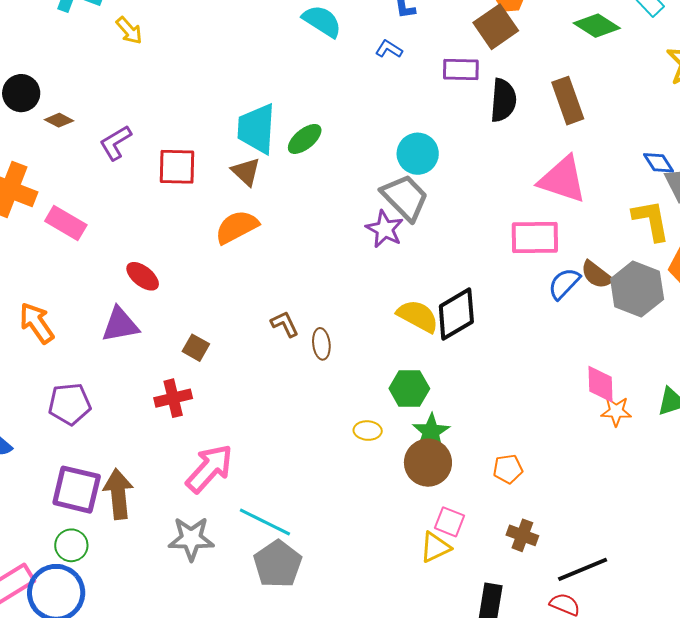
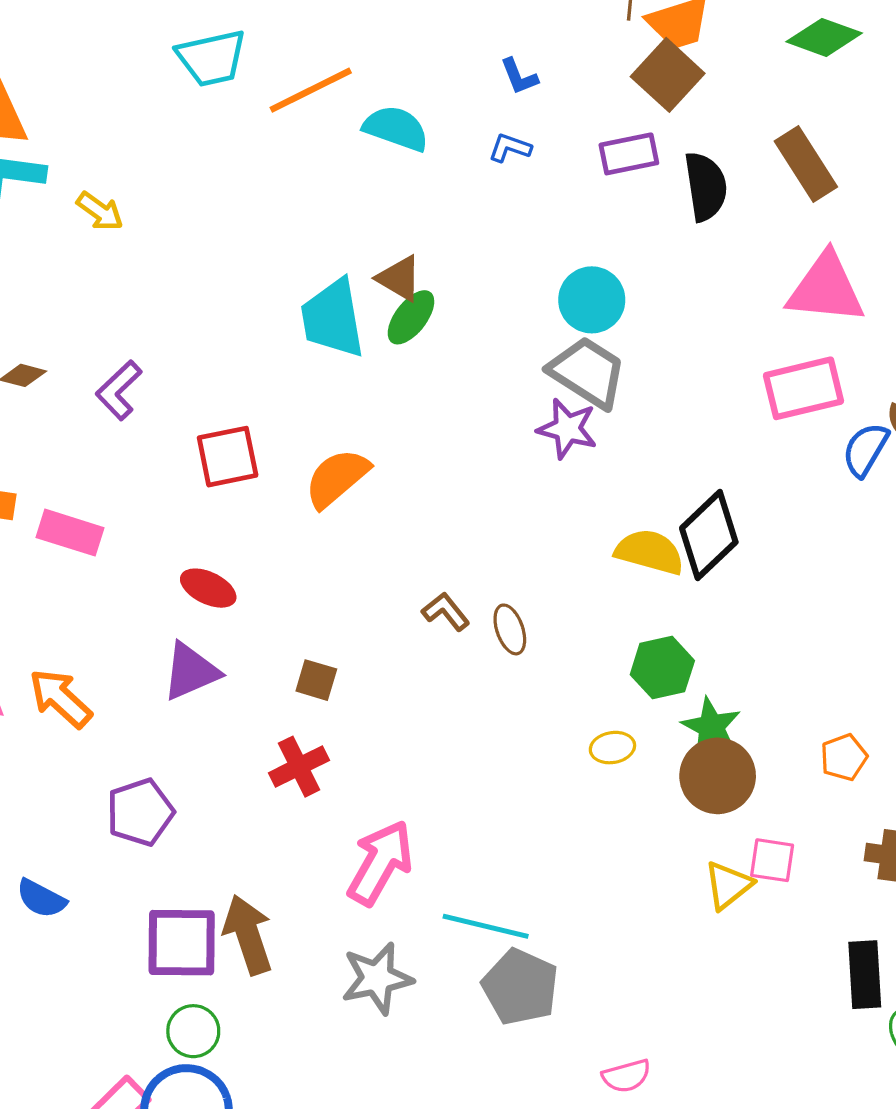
red square: (177, 167) -> (228, 457), moved
brown triangle: (246, 172) -> (399, 278), moved
yellow triangle: (435, 547) -> (728, 885), moved

